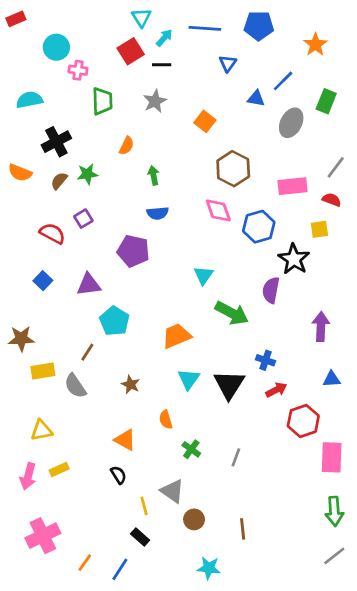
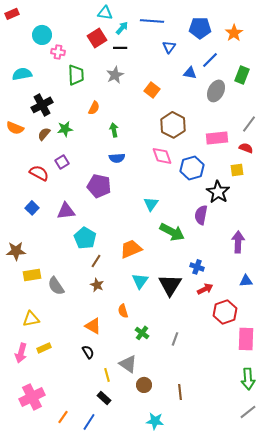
cyan triangle: (141, 18) -> (105, 13), turned -49
blue pentagon: (259, 26) -> (200, 28), moved
brown line: (87, 352) -> (96, 261), moved

